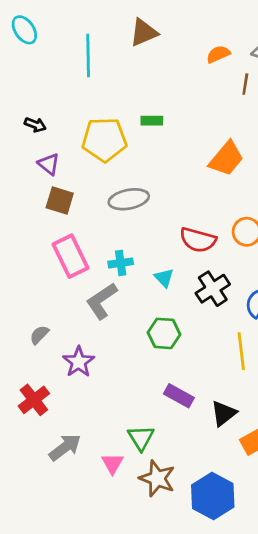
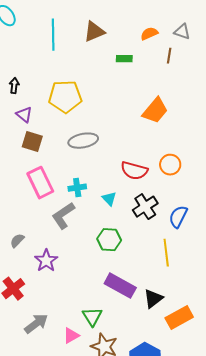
brown triangle: (144, 33) -> (94, 32), moved
green rectangle: (152, 121) -> (124, 59), moved
black arrow: (35, 125) -> (14, 86), turned -105
purple rectangle: (179, 396) -> (120, 286), size x1.4
pink triangle: (112, 464) -> (71, 336), turned 30

